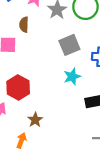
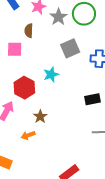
cyan star: (72, 77) -> (51, 74), moved
orange arrow: (21, 140) -> (28, 135), turned -128

